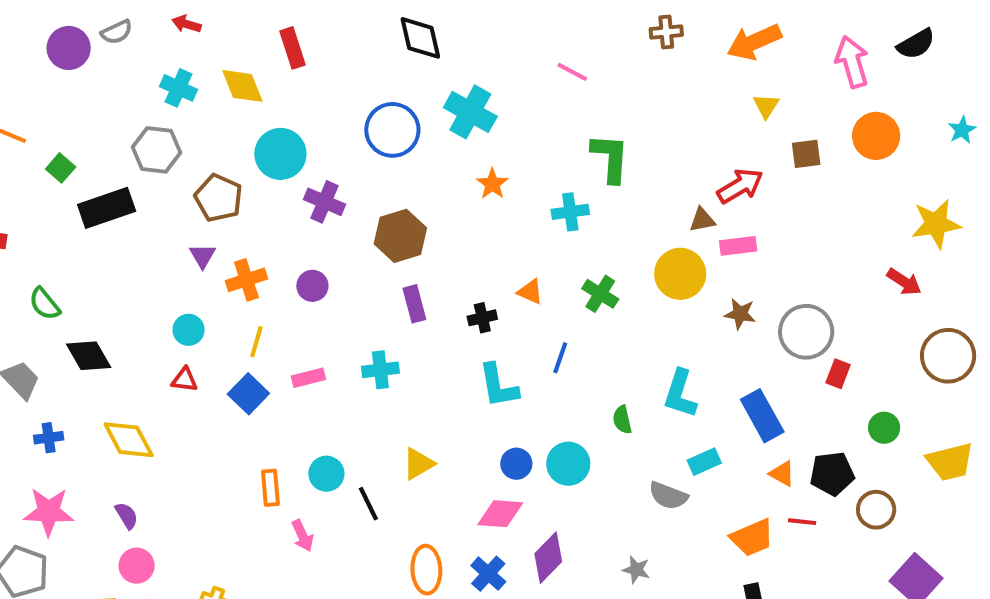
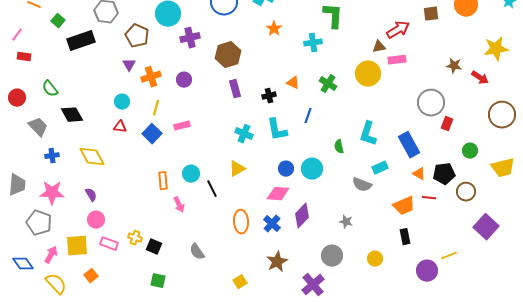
purple cross: (324, 202) -> (190, 38), turned -36
brown star: (740, 314) -> (454, 66), moved
cyan cross: (380, 370) -> (244, 134), moved, turned 30

